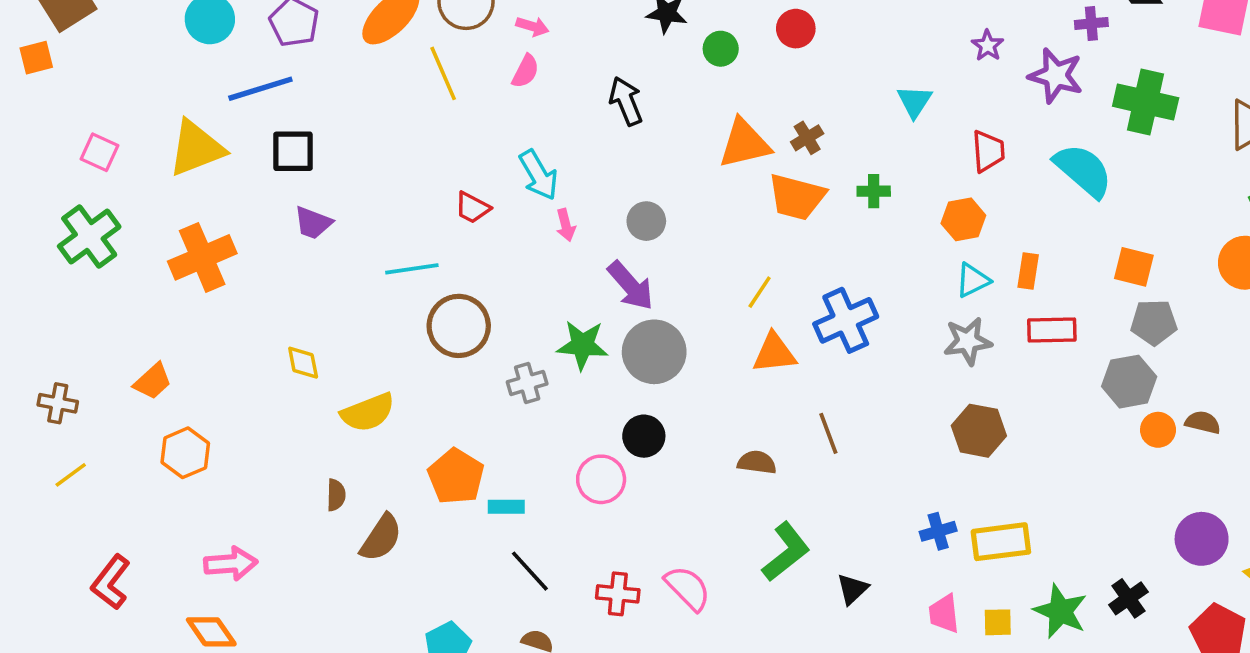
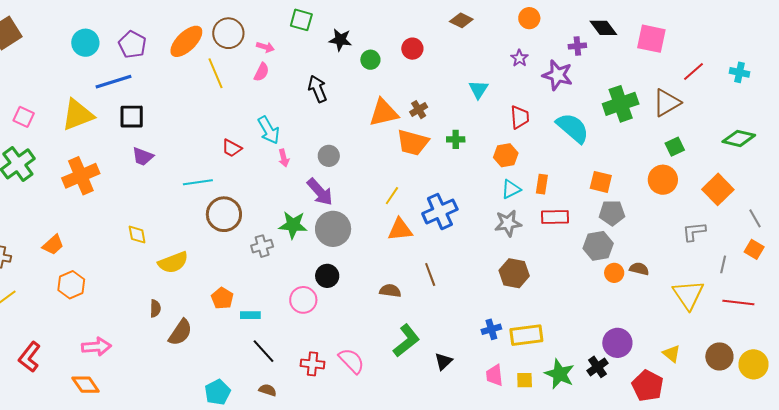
green cross: (1146, 102) -> (621, 104), moved, turned -32
orange pentagon: (456, 476) -> (222, 298), size x0.7
purple circle: (1202, 539) -> (617, 343), moved

